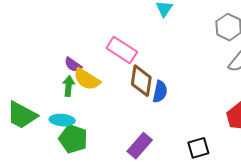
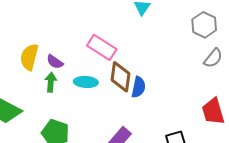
yellow semicircle: (87, 79) -> (29, 57), moved, turned 72
cyan ellipse: (62, 120) -> (86, 82), moved

